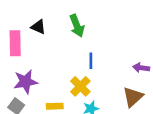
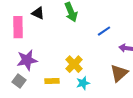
blue line: (91, 61) -> (104, 31), moved, turned 56

